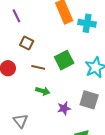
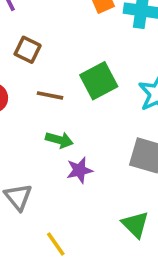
purple star: (64, 108) -> (79, 170), moved

